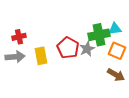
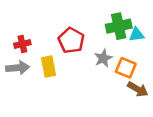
green cross: (99, 35) -> (119, 26), moved
red pentagon: (68, 48) -> (71, 40), moved
orange square: (117, 51) -> (126, 68), moved

